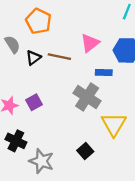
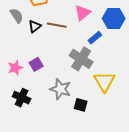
blue rectangle: (104, 73) -> (95, 38), turned -40
black square: (85, 151) -> (81, 105), turned -32
gray star: (42, 161) -> (60, 89), moved

